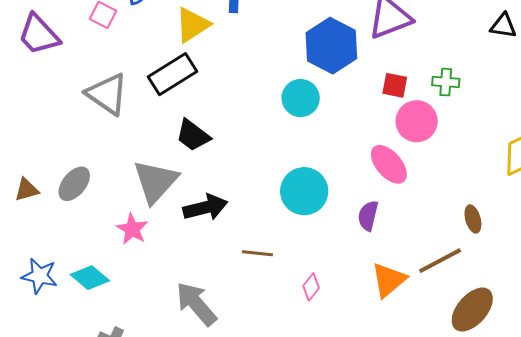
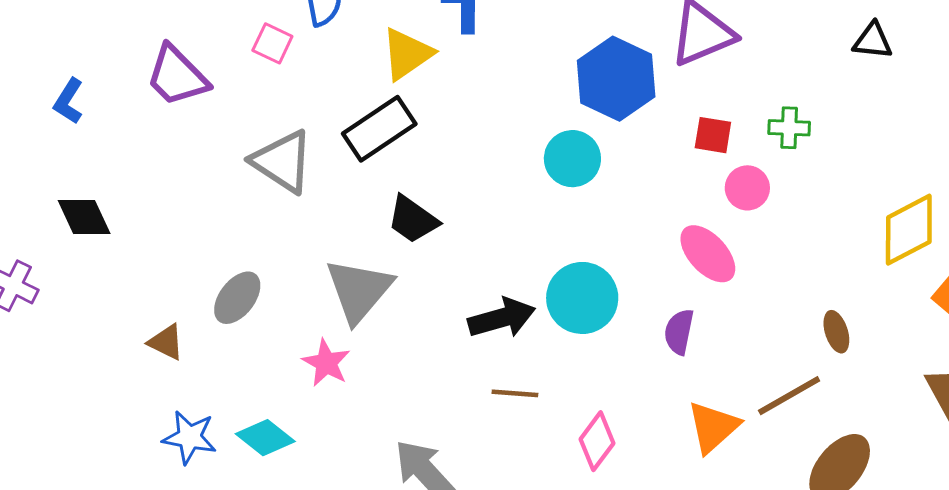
pink circle: (417, 121) -> (747, 188), size x0.7
brown triangle: (27, 190) -> (166, 342), moved, turned 44
black arrow: (205, 207) -> (502, 318), moved
pink diamond: (311, 287) -> (597, 441), size x1.4

